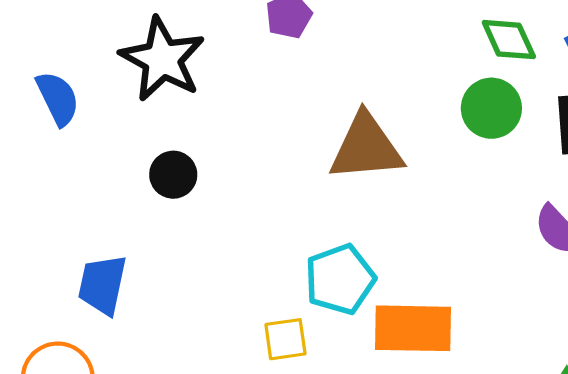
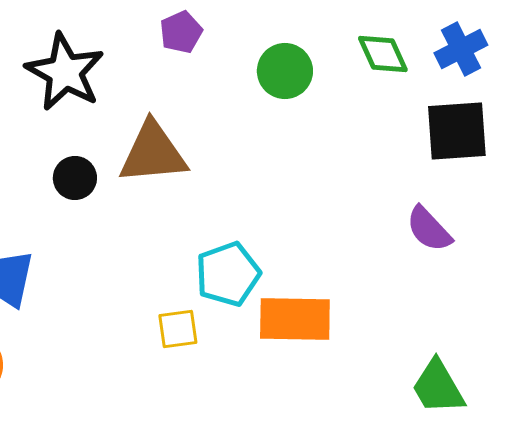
green circle: (491, 108) -> (285, 71), moved
brown triangle: (366, 147) -> (153, 153), moved

